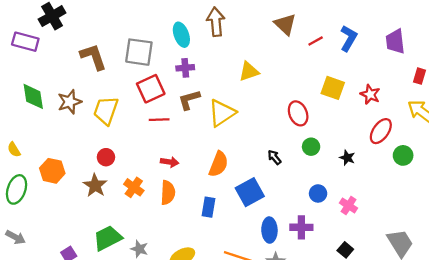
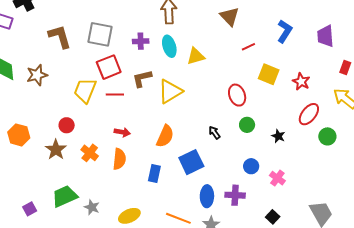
cyan ellipse: (181, 35) -> (169, 46), moved
red line: (316, 41) -> (248, 47), moved
purple cross: (185, 68) -> (141, 41), moved
yellow trapezoid: (106, 111) -> (85, 90), moved

